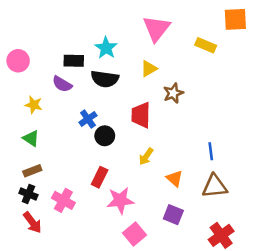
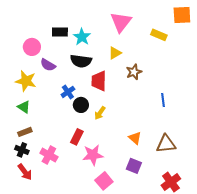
pink circle: (18, 61) -> (32, 47), moved
black rectangle: (74, 61) -> (60, 32), moved
yellow star: (34, 105) -> (26, 81), size x1.5
red trapezoid: (141, 115) -> (99, 81), moved
blue line: (211, 151) -> (163, 100), moved
yellow arrow: (146, 156) -> (100, 113), moved

